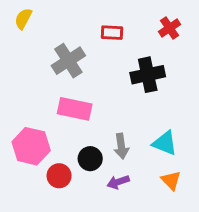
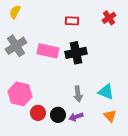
gray cross: (68, 61) -> (16, 46), moved
black cross: (148, 75) -> (76, 53), moved
pink rectangle: (75, 109) -> (48, 51), moved
black circle: (90, 159) -> (58, 115), moved

